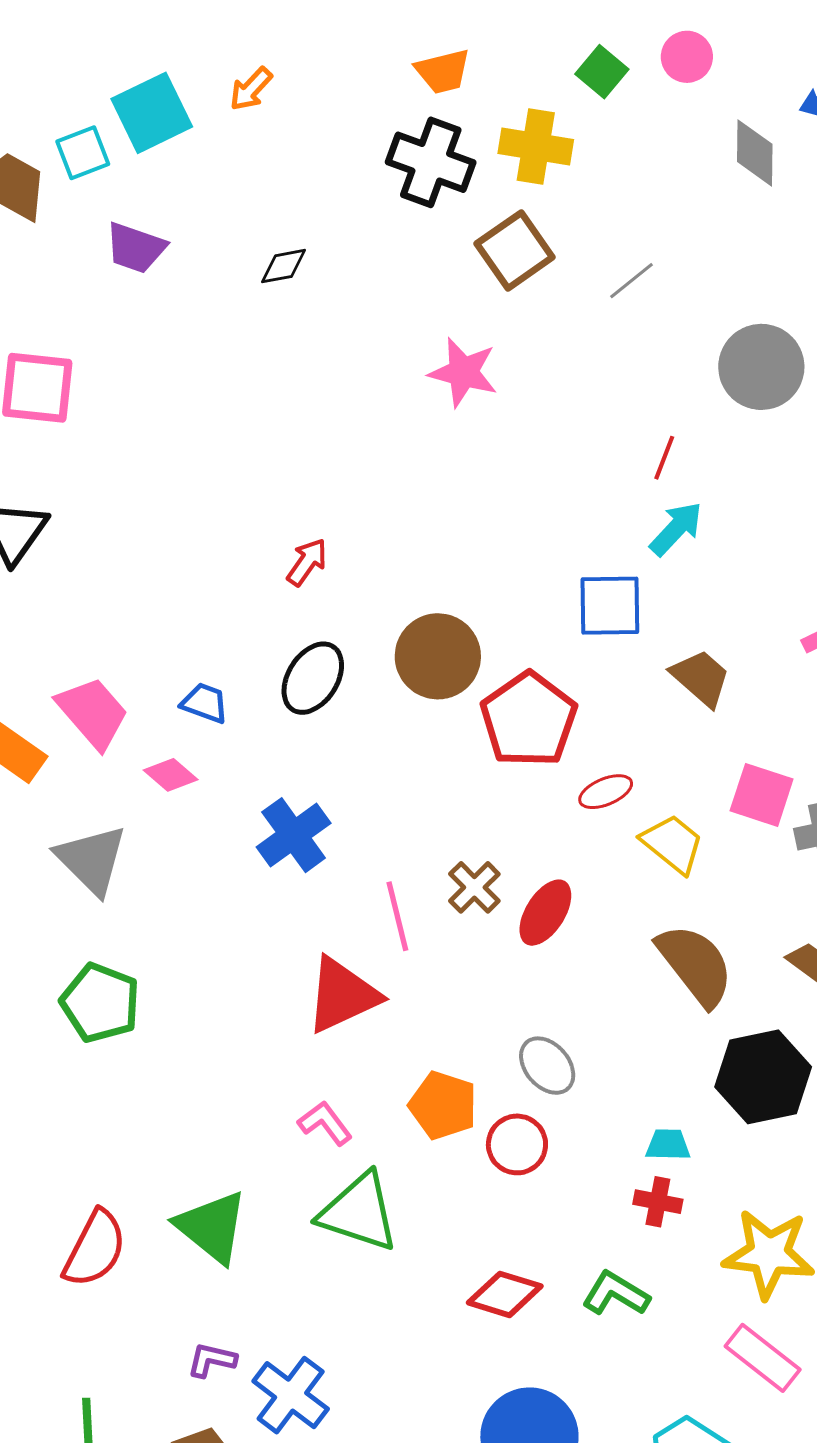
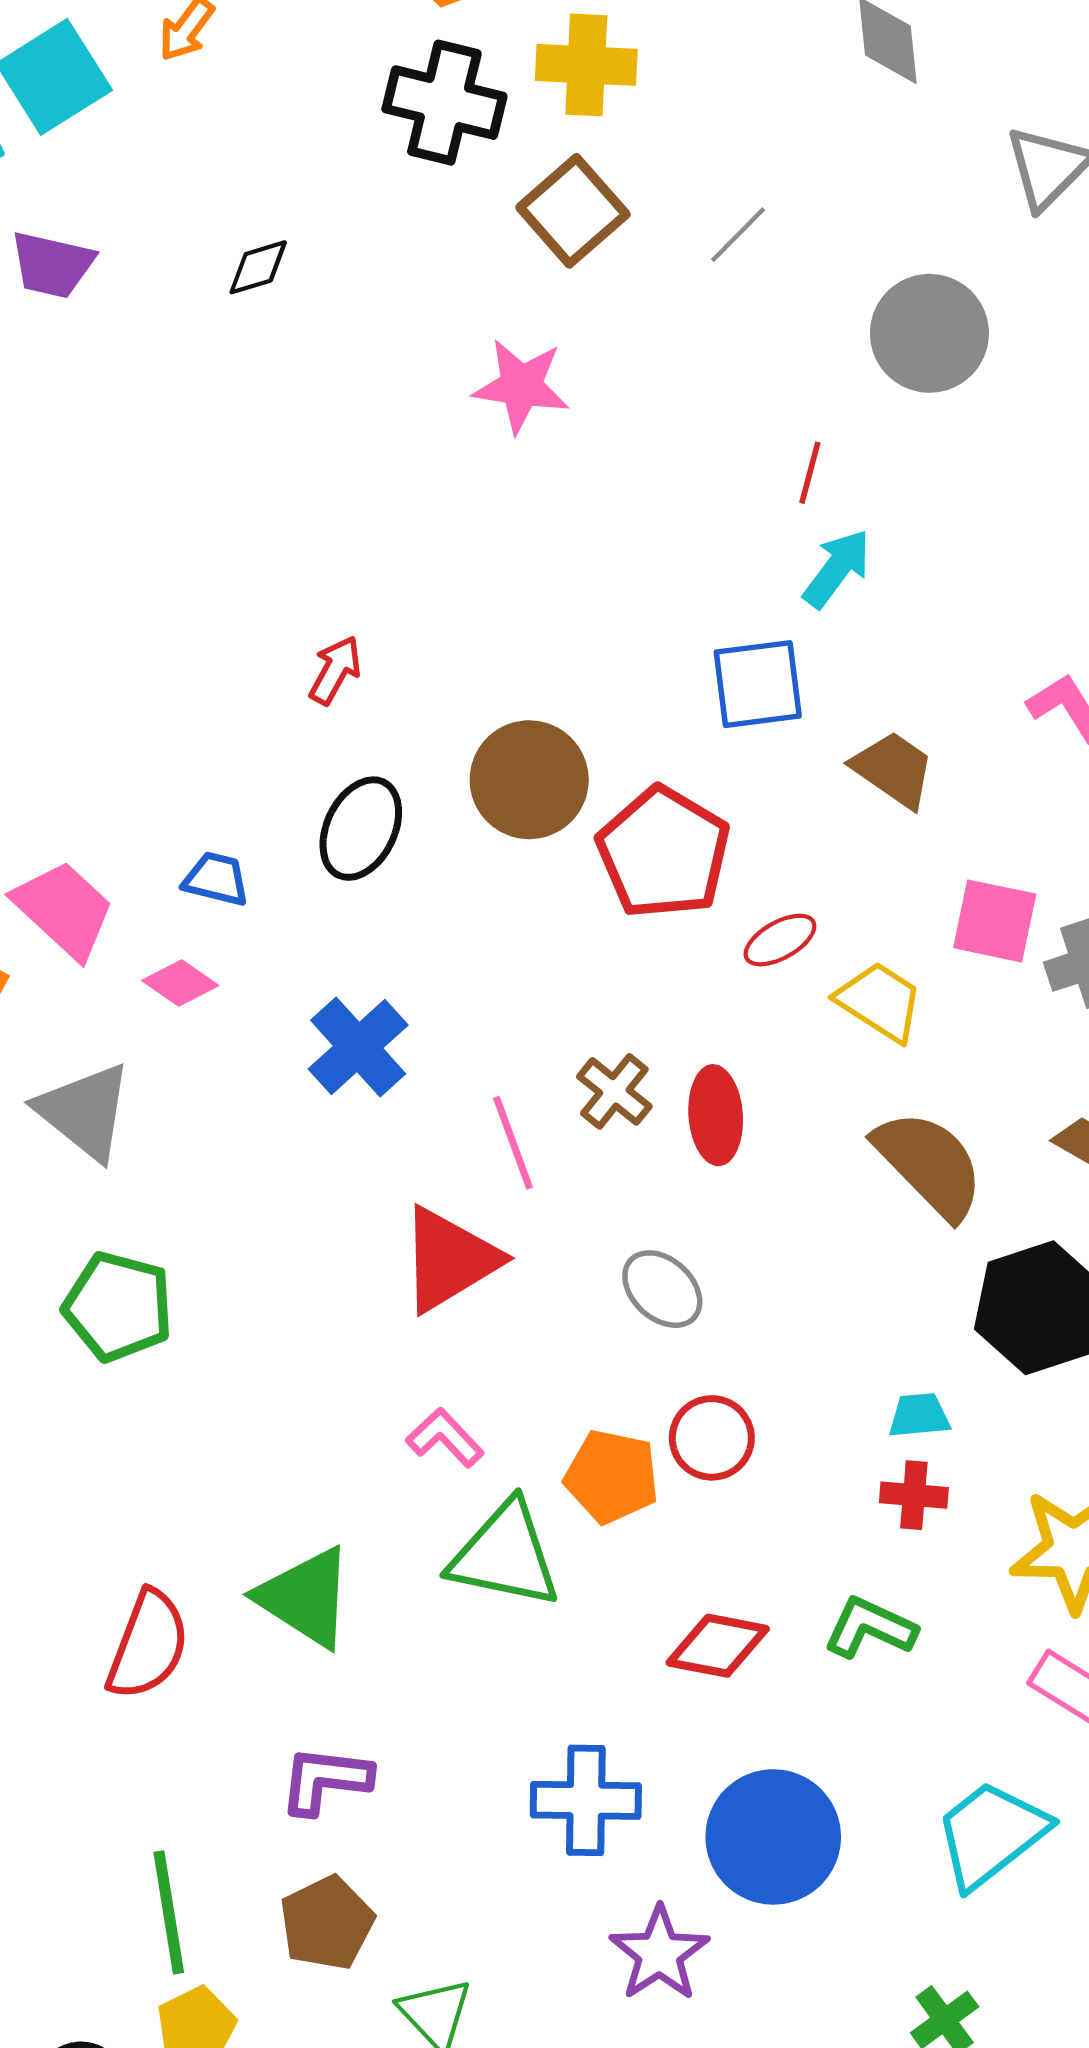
red ellipse: (545, 913) -> (716, 1115), turned -30
gray ellipse: (547, 1066) -> (662, 1289), moved
orange pentagon: (443, 1105) -> (612, 1477), moved
purple L-shape: (212, 1360) -> (325, 1780), size x1.4
blue cross: (291, 1395) -> (586, 1800), moved, turned -30

